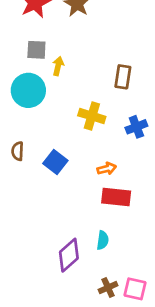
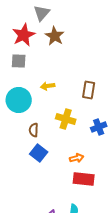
gray square: (36, 50) -> (19, 61), moved
yellow arrow: (58, 66) -> (48, 86), moved, turned -112
brown semicircle: (18, 151) -> (34, 130), moved

